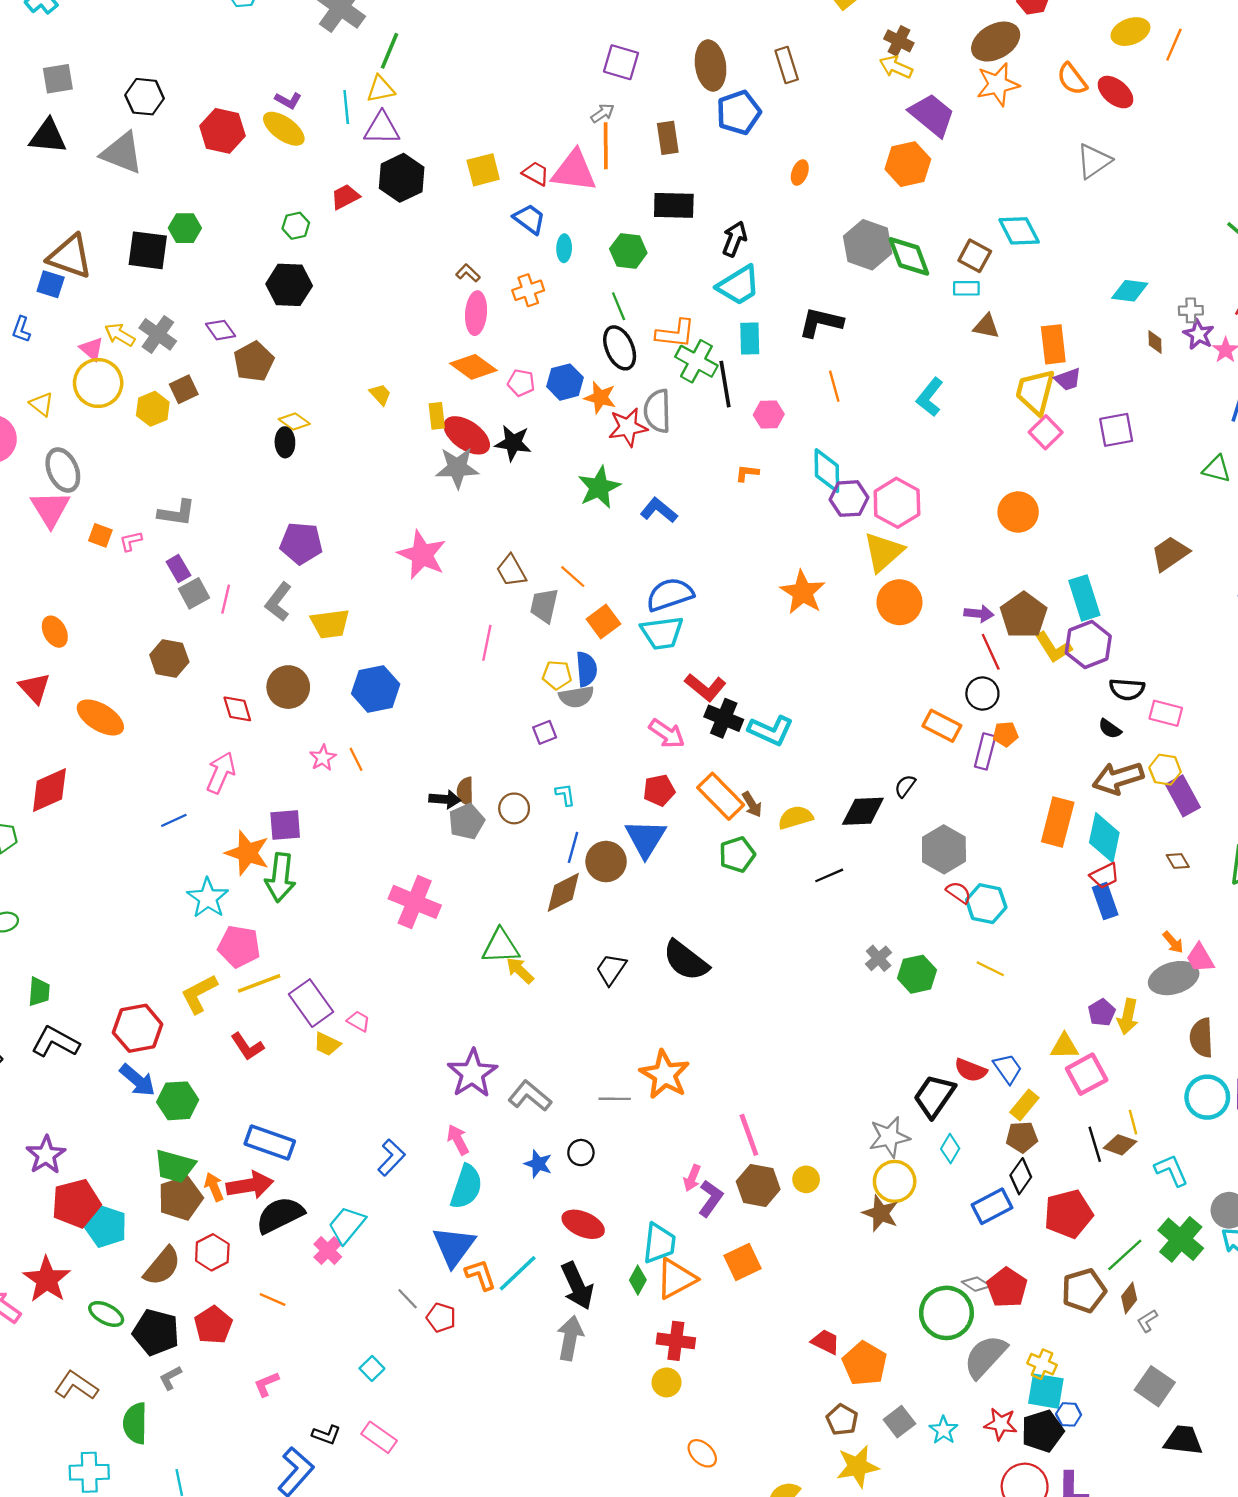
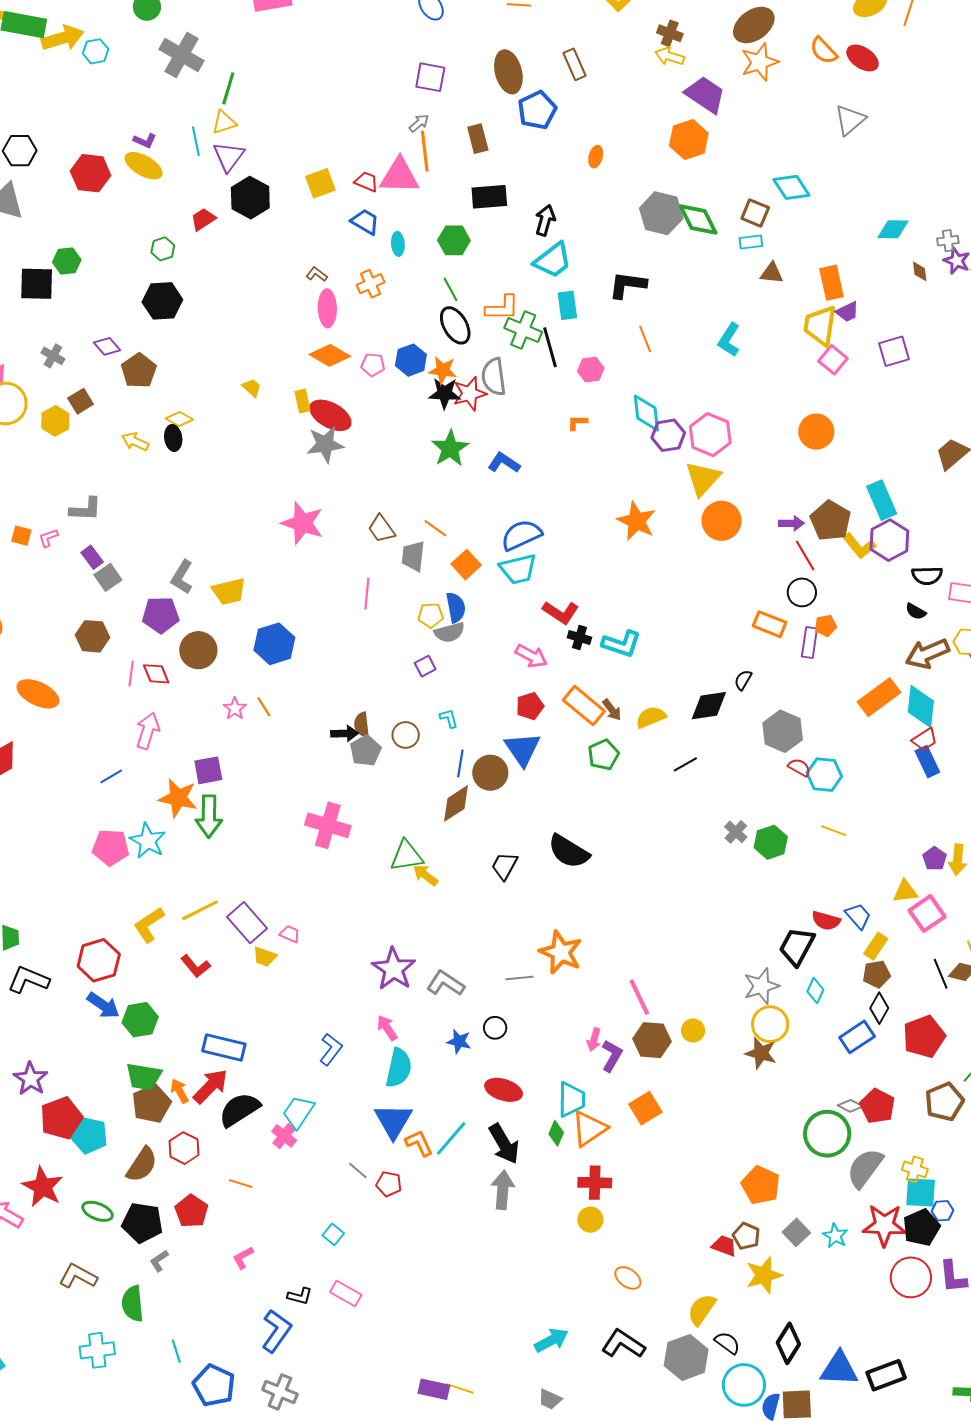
purple triangle: (382, 128) -> (229, 156), turned -48
gray cross: (158, 334) -> (53, 356), size x0.7
yellow arrow: (120, 335) -> (135, 442), moved
black star: (513, 443) -> (445, 393), moved
purple pentagon: (301, 543) -> (161, 615), moved
pink line: (226, 599) -> (131, 674), moved
black cross: (724, 718) -> (579, 638), size x0.7
orange rectangle: (1058, 822) -> (879, 697), turned 45
pink pentagon: (239, 946) -> (111, 847), moved
red arrow: (250, 1185) -> (211, 1086), turned -30
red trapezoid: (826, 1342) -> (724, 1246), moved
red star: (1001, 1424) -> (884, 1225), size x1.5

